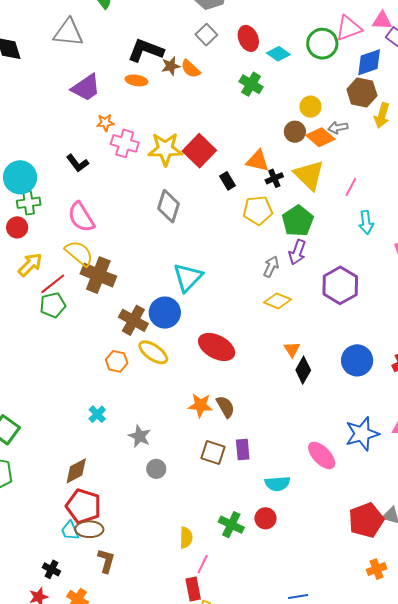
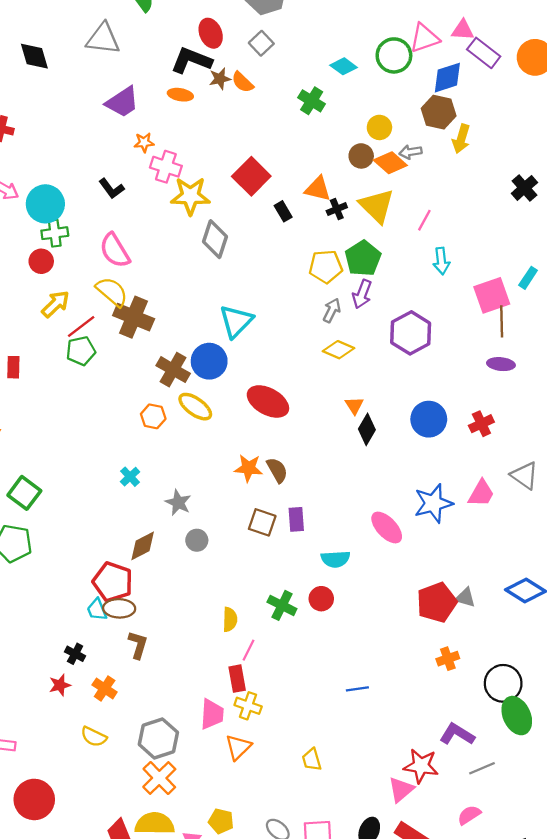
red ellipse: (248, 38) -> (211, 33), moved
yellow star: (165, 149) -> (190, 196), moved
yellow pentagon: (258, 210) -> (326, 267), moved
brown diamond: (76, 471) -> (143, 546), moved

